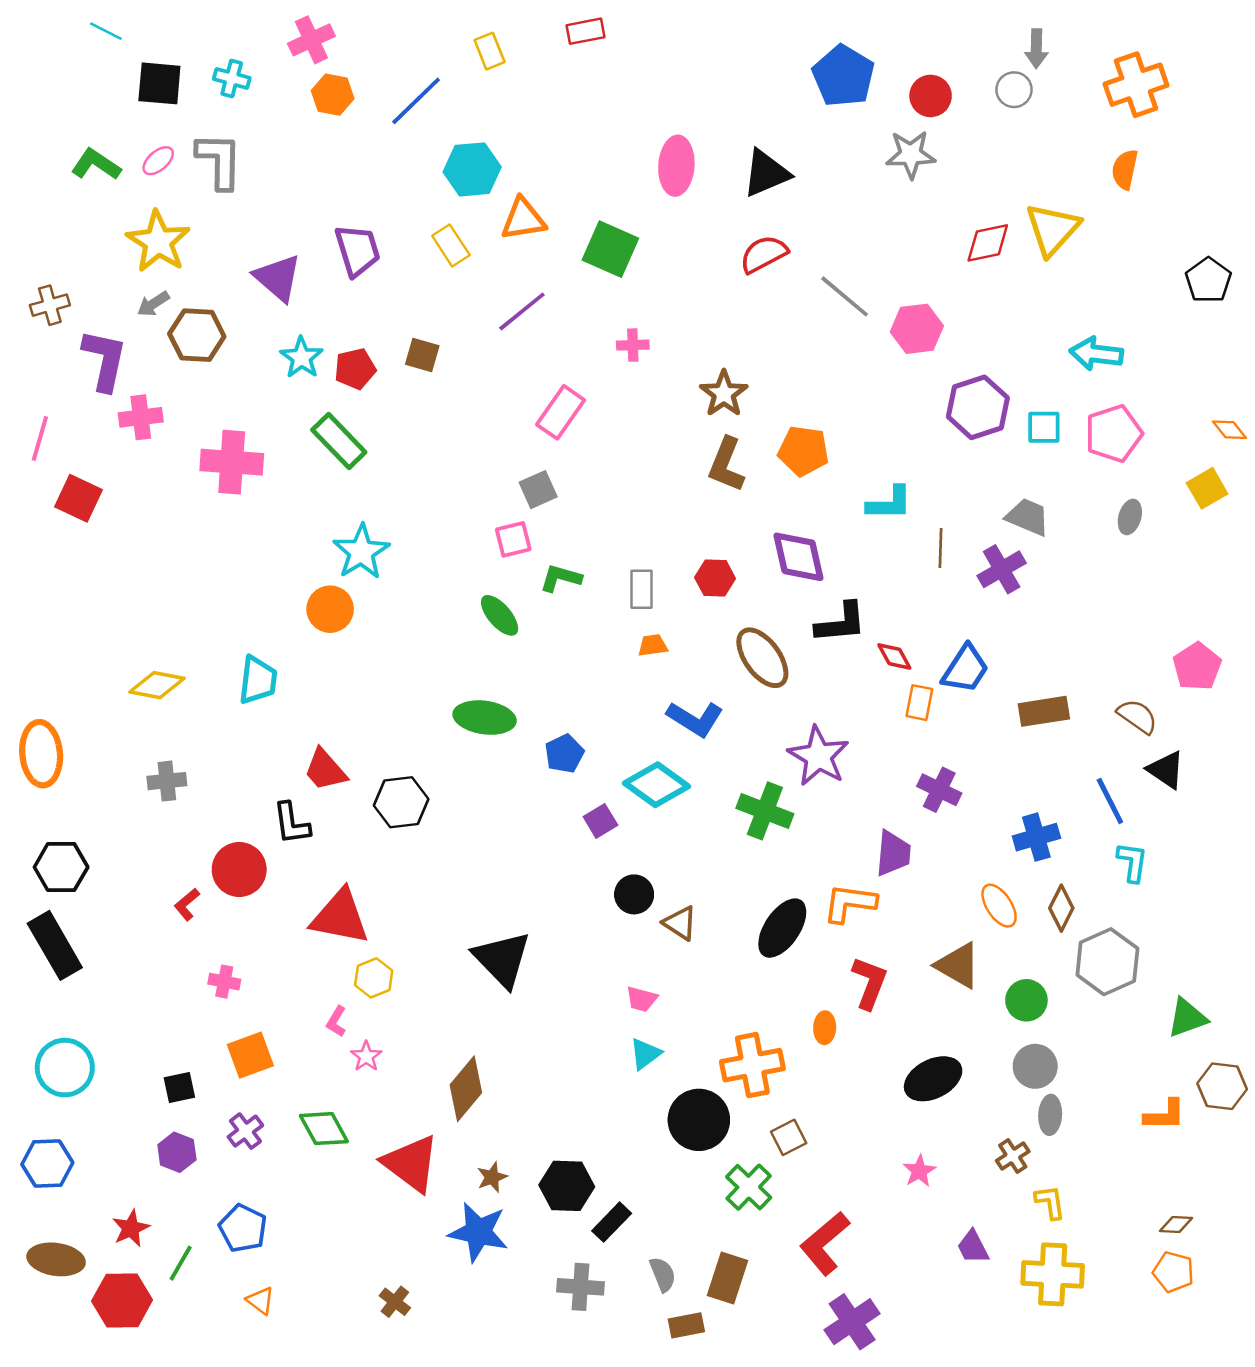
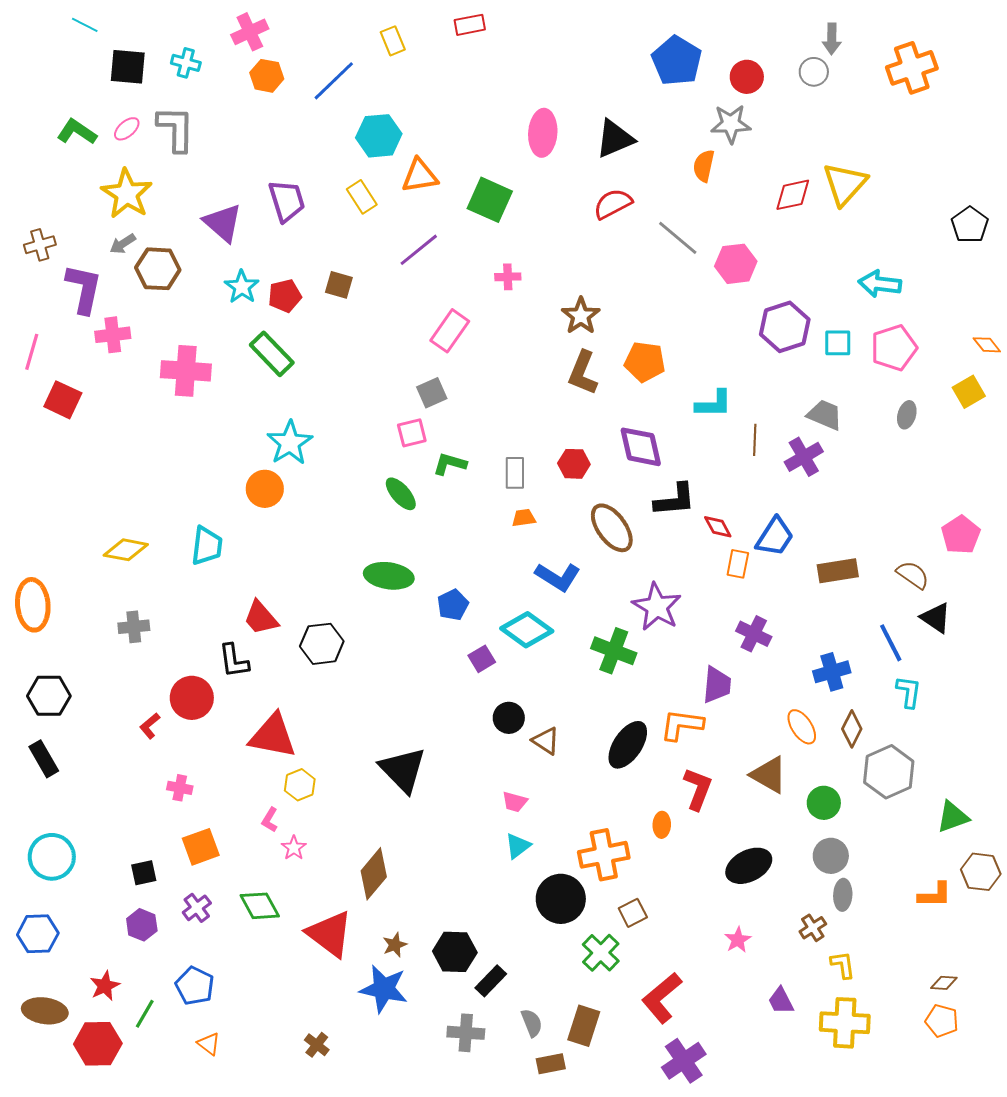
orange semicircle: (1125, 169) -> (704, 166), moved
black rectangle: (55, 945) -> (44, 759), size x0.7

